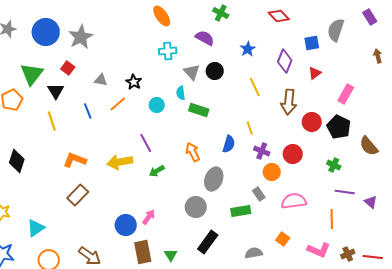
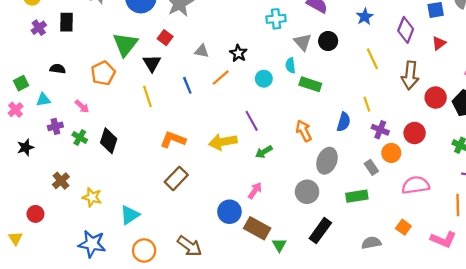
gray rectangle: (259, 194) -> (371, 167), moved
pink arrow: (149, 217) -> (255, 191), moved
brown rectangle: (143, 252) -> (257, 228), moved, turned -50

